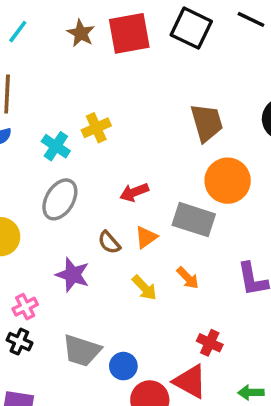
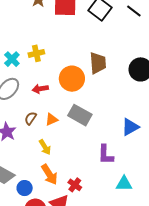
orange circle: (228, 181) -> (72, 79), moved
red arrow: (134, 192) -> (40, 89), moved
brown semicircle: (109, 243) -> (31, 118), turned 64
orange arrow: (188, 278) -> (49, 174), moved, size x1.5

